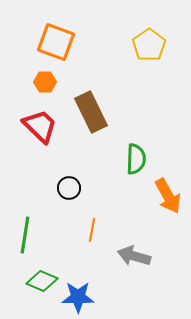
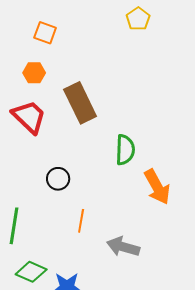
orange square: (56, 42) -> (45, 33), size x0.6
yellow pentagon: (149, 45) -> (138, 19), moved, size x0.7

